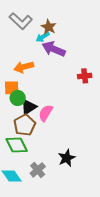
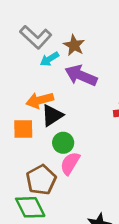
cyan arrow: (43, 37) -> (49, 59), moved
green circle: (18, 98) -> (63, 143), moved
black triangle: (29, 107) -> (52, 115), moved

